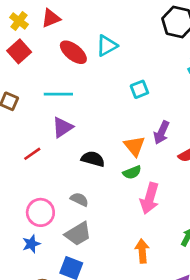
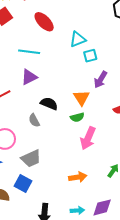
cyan triangle: (107, 46) -> (78, 39), moved
purple arrow: (161, 133) -> (101, 80), moved
gray semicircle: (79, 199) -> (34, 120), moved, turned -152
orange arrow: (142, 251) -> (78, 177), turned 78

